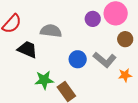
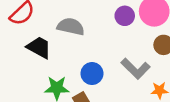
blue circle: (78, 59) -> (92, 74), moved

